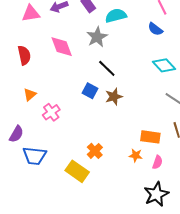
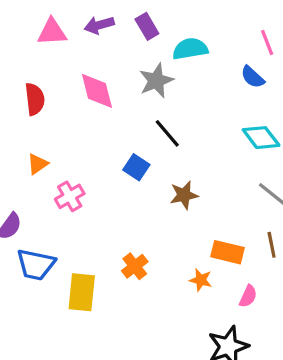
brown star: (114, 97) -> (184, 195), moved
pink semicircle: (157, 162) -> (248, 296), moved
yellow rectangle: (77, 171) -> (82, 292), moved, turned 55

